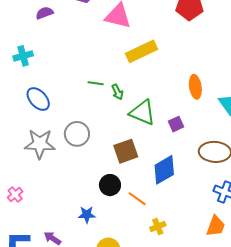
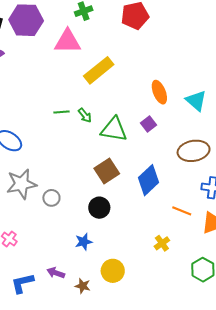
purple square: (176, 124) -> (149, 124), moved
gray circle: (77, 134) -> (51, 198), moved, size x0.7
orange line: (137, 199) -> (182, 211), moved
yellow cross: (158, 227) -> (162, 243), moved

